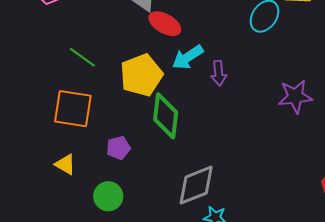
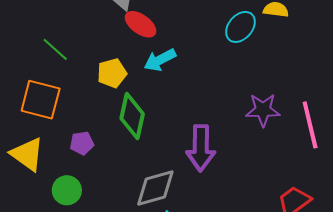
purple arrow: (219, 73) -> (201, 148), moved, size x1.8
yellow pentagon: (141, 75) -> (112, 73), size x0.7
yellow triangle: (65, 164) -> (27, 154), size x1.6

